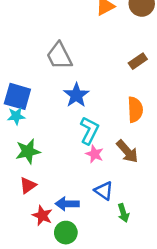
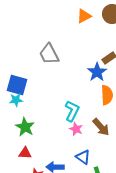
blue star: (76, 95) -> (97, 72), moved
green star: (28, 151) -> (25, 127), turned -30
red triangle: (28, 185) -> (25, 153), turned 40

